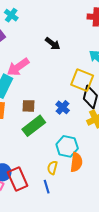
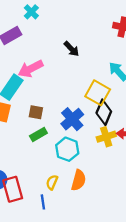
blue cross: (63, 107) -> (72, 119), size x1.5
green rectangle: (34, 126) -> (38, 134), size x0.7
cyan hexagon: (67, 146) -> (67, 149), moved

